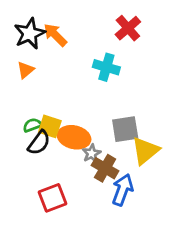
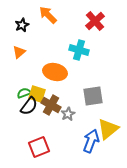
black star: (30, 34) -> (22, 25), size x0.6
orange arrow: (55, 35) -> (48, 15), moved
orange ellipse: (74, 137) -> (55, 72), moved
yellow triangle: (145, 151) -> (108, 129), moved
brown cross: (105, 168) -> (51, 105), moved

